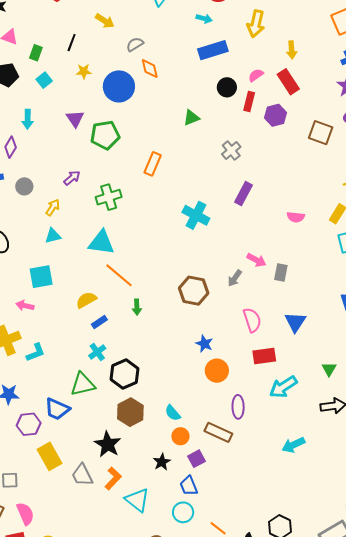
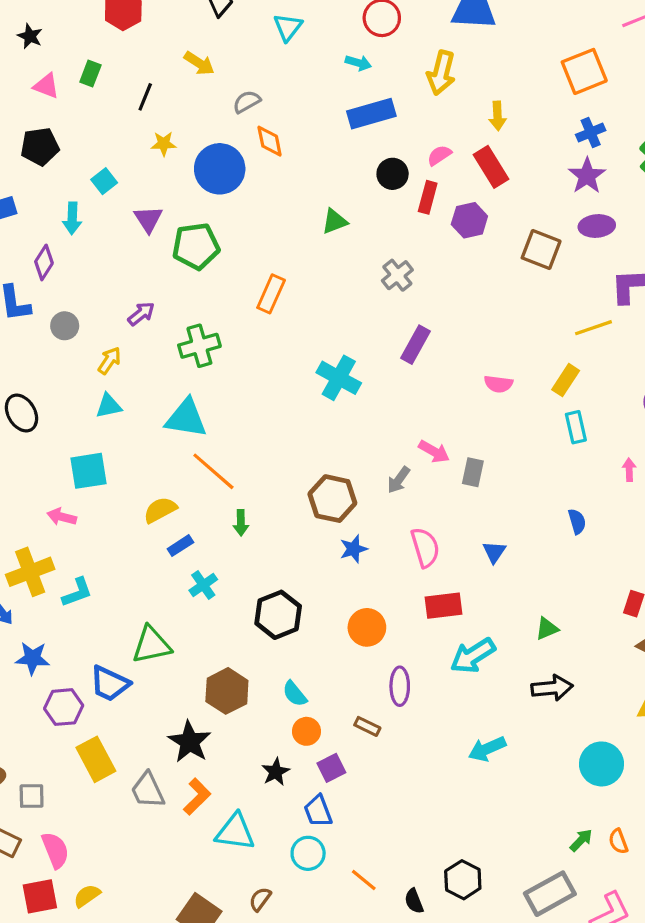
green rectangle: (36, 53) -> (90, 73), moved
cyan square: (44, 80) -> (104, 181), moved
blue triangle: (295, 322) -> (494, 552), size x0.7
blue star: (204, 344) -> (354, 549), moved, turned 30
cyan cross: (97, 352) -> (203, 585), moved
green triangle: (329, 369) -> (547, 629), turned 35
black hexagon: (124, 374) -> (278, 615), moved
brown rectangle: (218, 432) -> (367, 726), size x0.6
cyan triangle: (137, 500) -> (235, 832), turned -32

